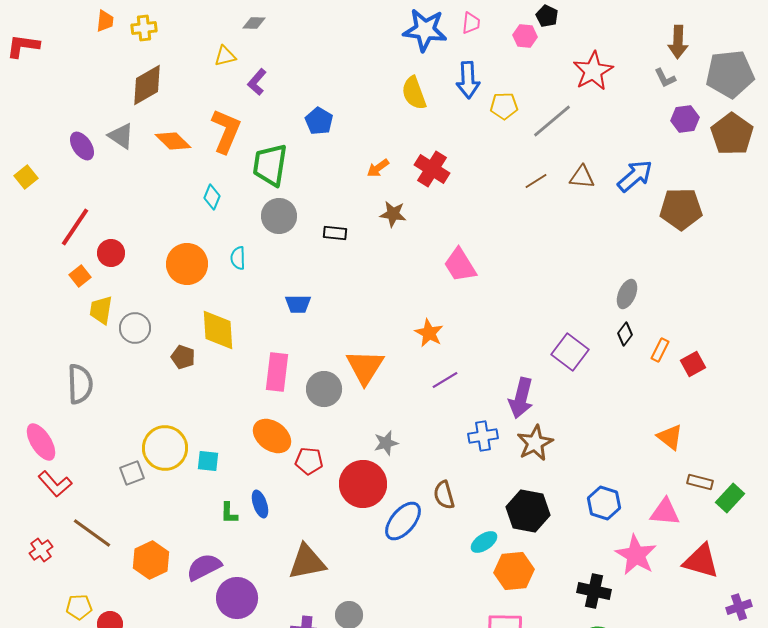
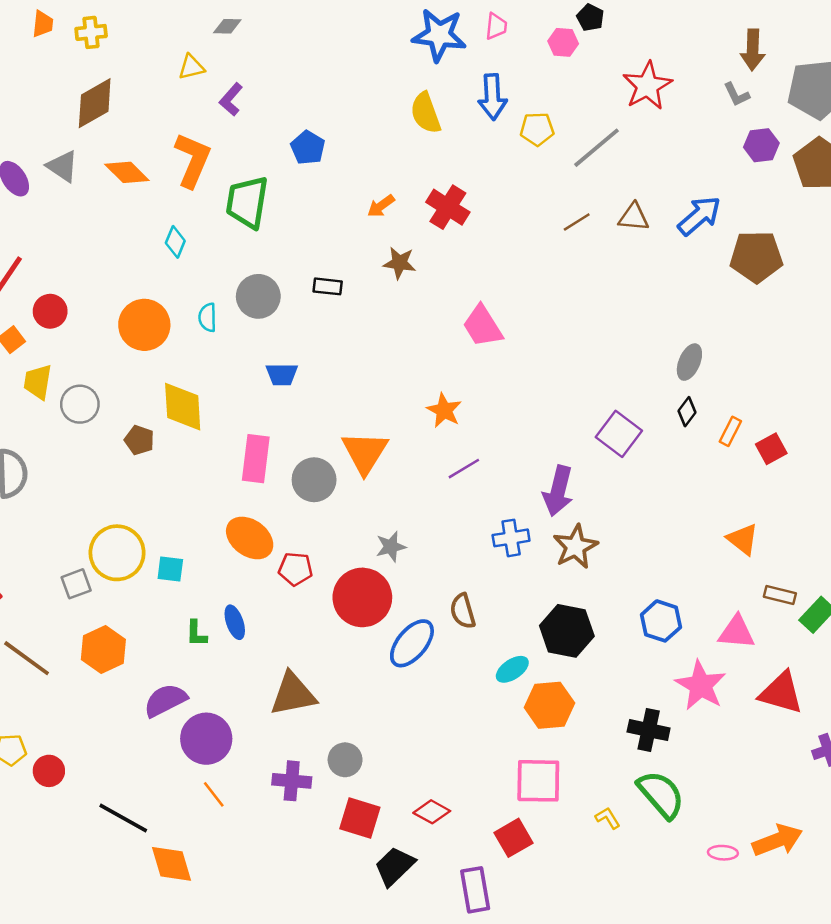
gray circle: (279, 216) -> (258, 296), moved
orange hexagon: (151, 560) -> (103, 649), moved

